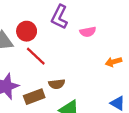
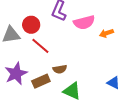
pink semicircle: (88, 32) -> (84, 22), size x1.5
orange arrow: (113, 62) -> (106, 33), moved

